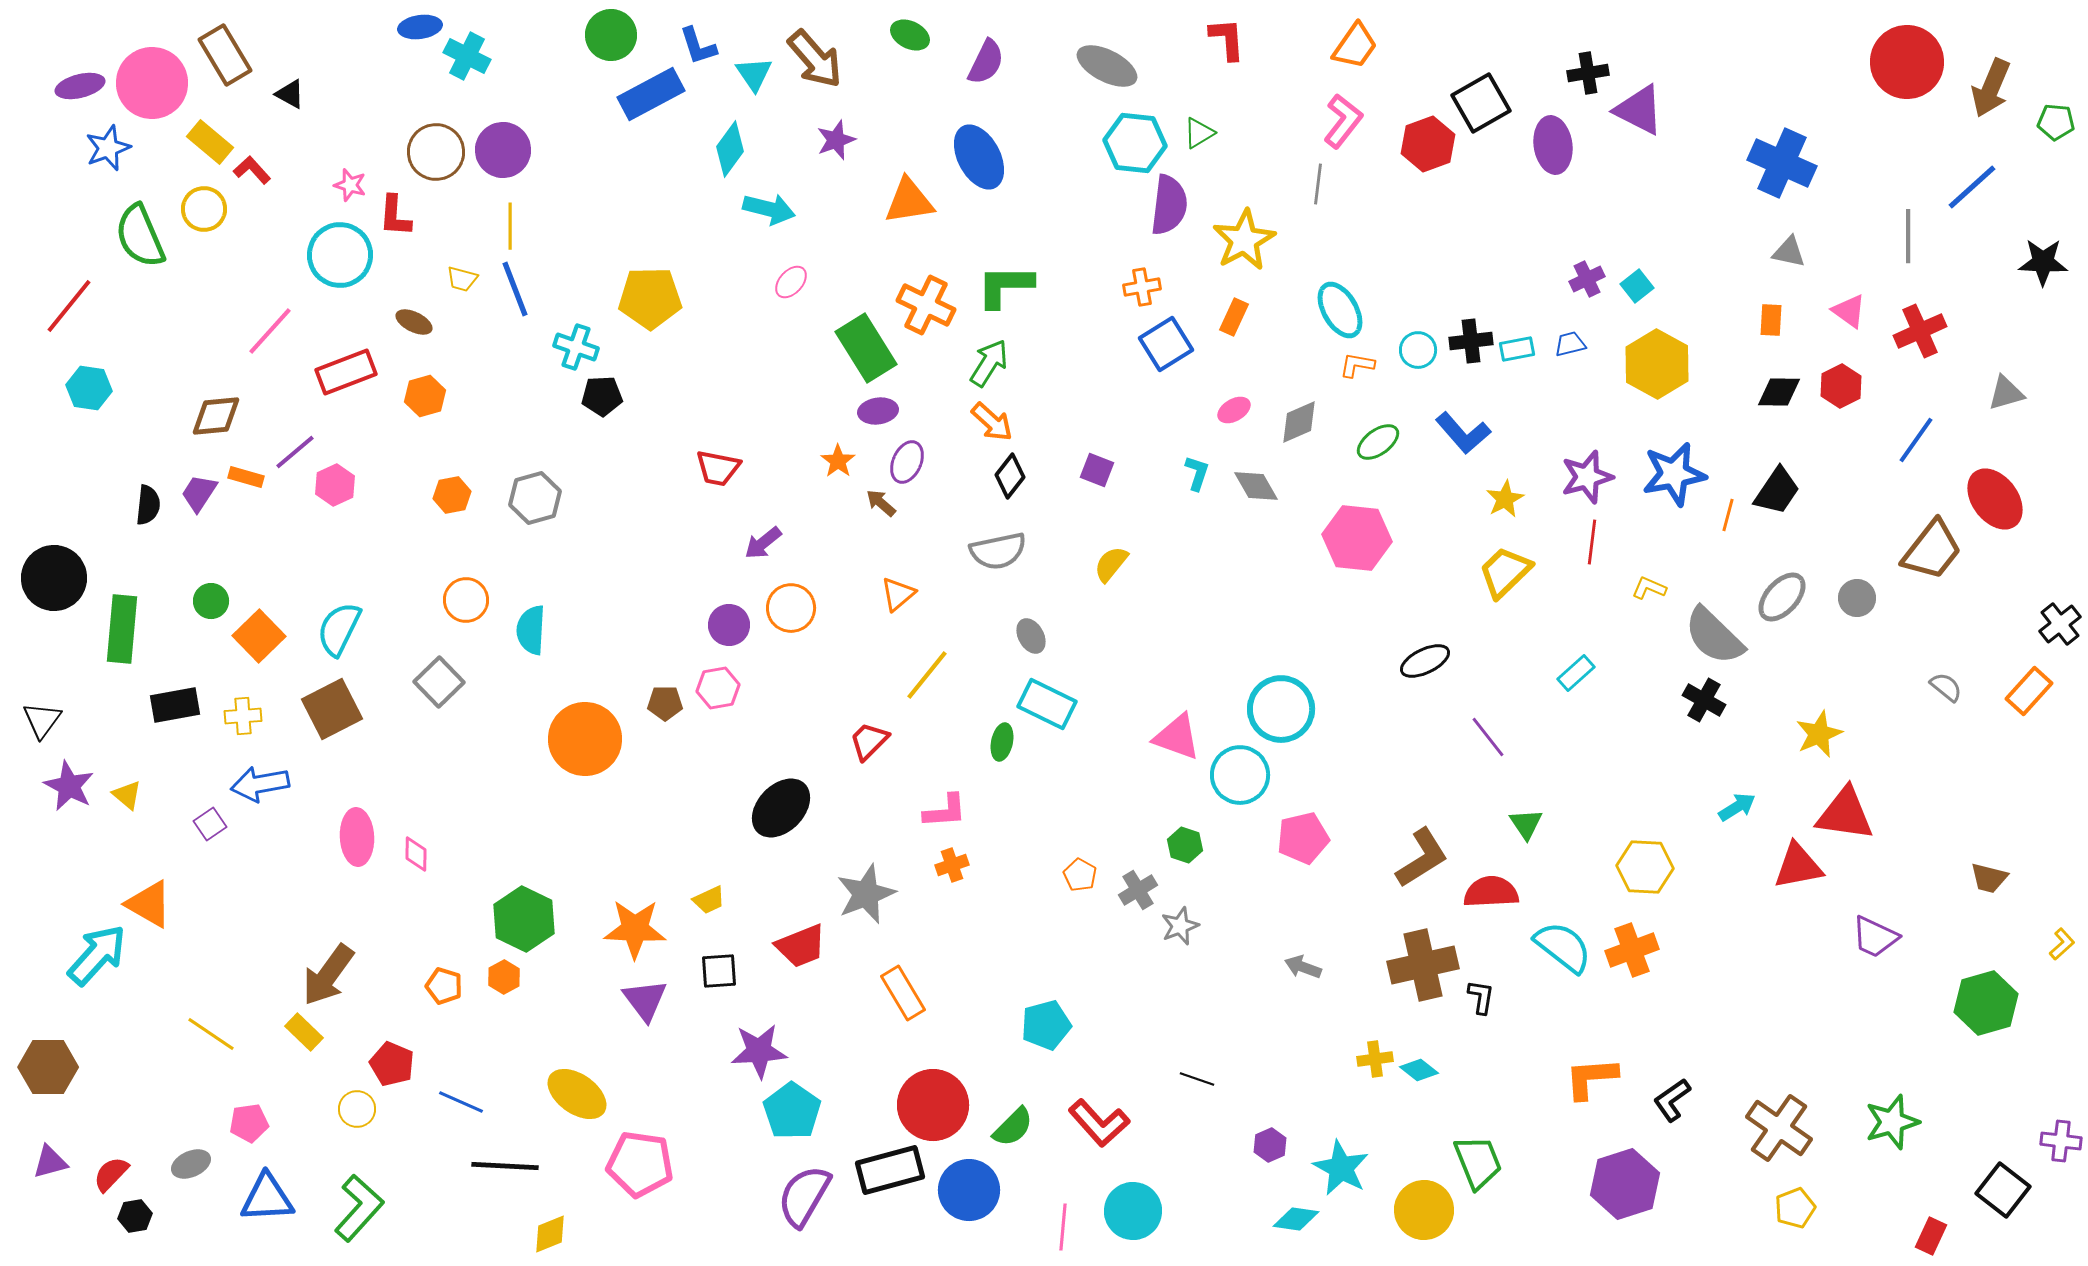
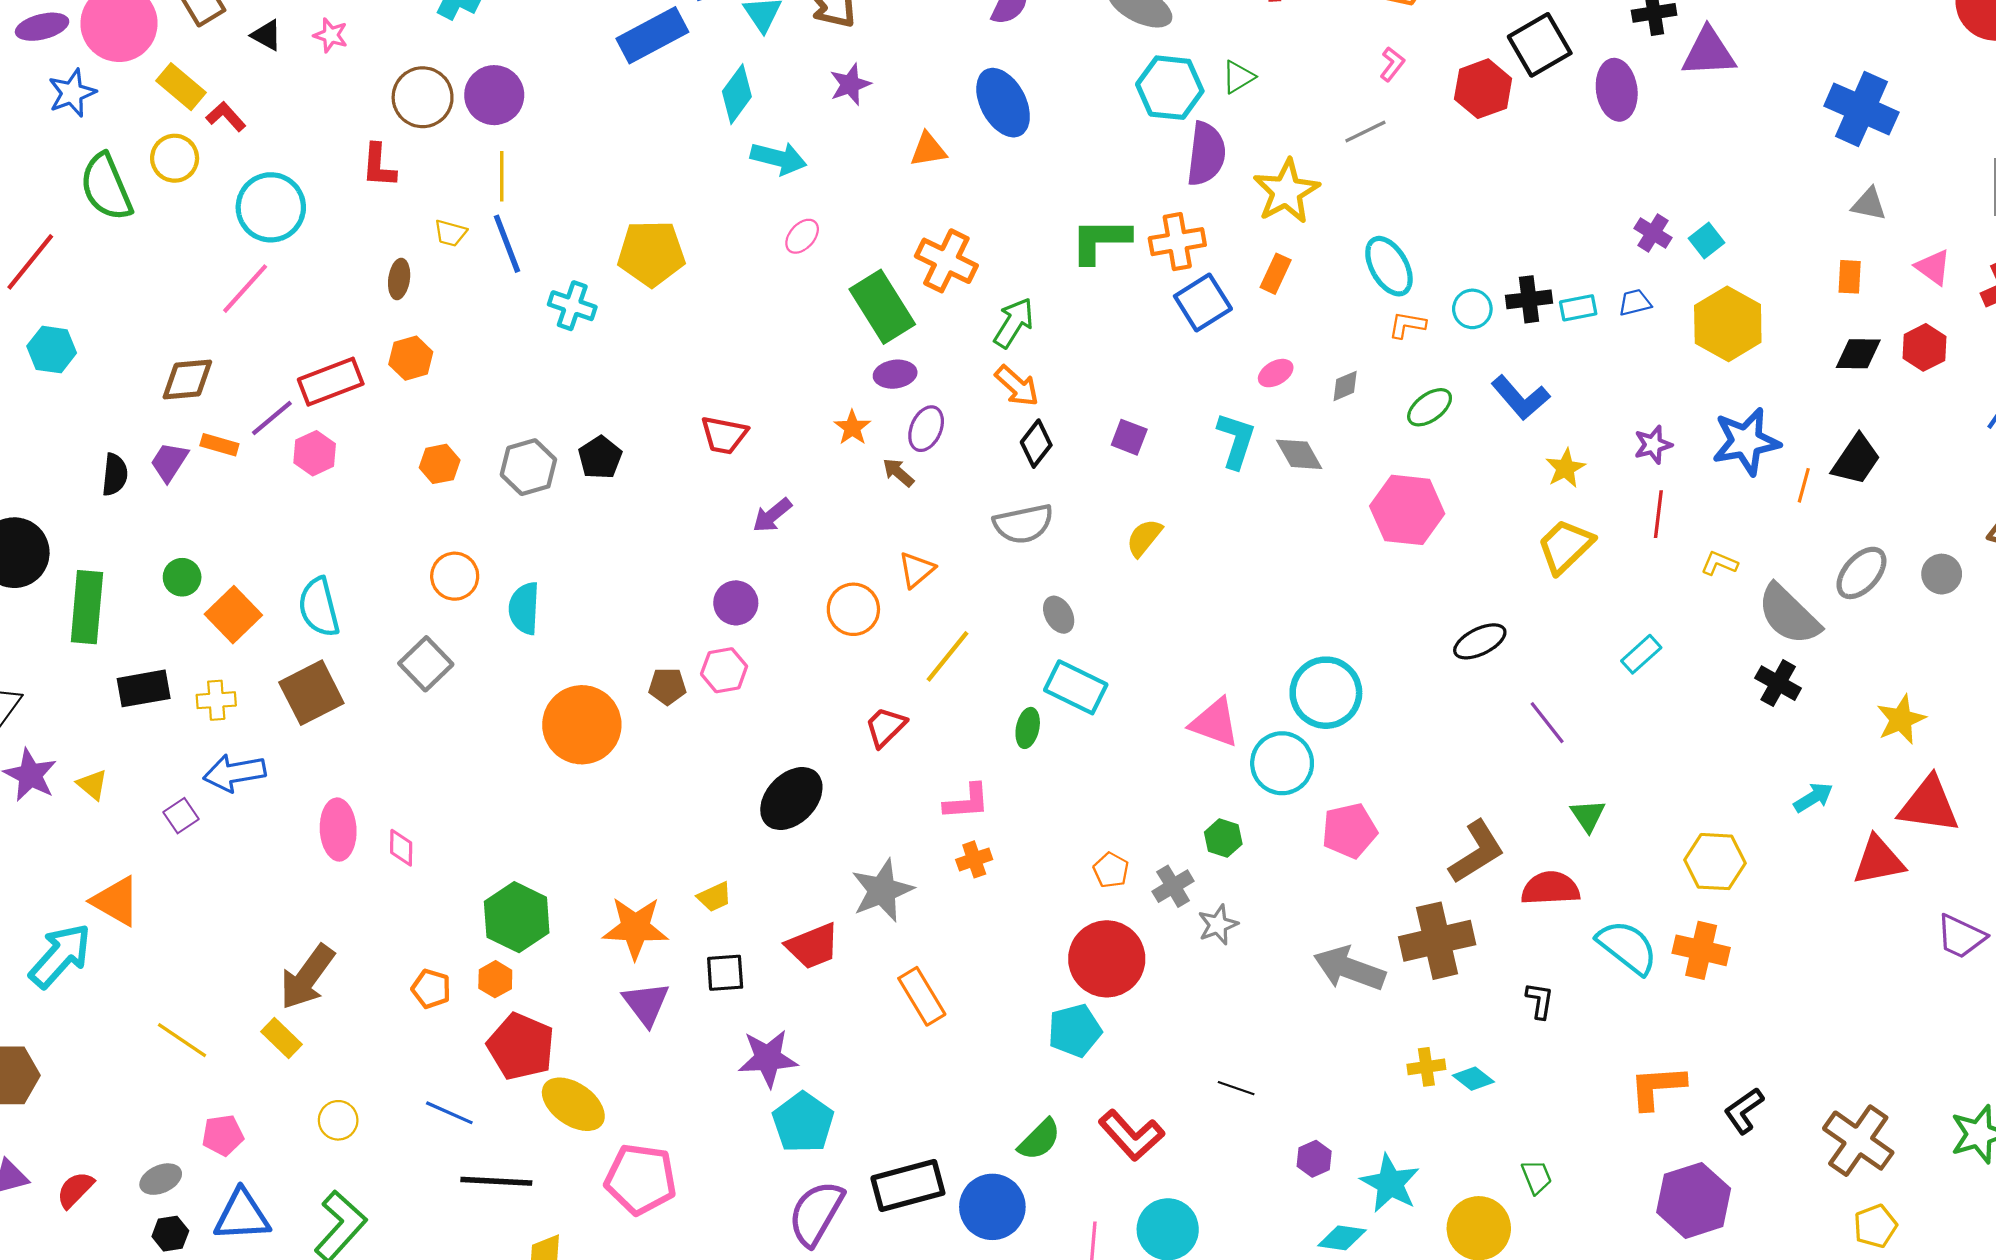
purple triangle: (1639, 110) -> (1709, 52), turned -30
pink L-shape: (1343, 121) -> (1392, 64), size x0.6
gray line: (1318, 184) -> (1365, 131), turned 57
pink star: (350, 185) -> (331, 35), moved
orange triangle: (909, 201) -> (928, 150), size x0.7
cyan circle: (340, 255) -> (271, 207), moved
purple cross: (1587, 279) -> (1653, 233), turned -32
green L-shape: (1005, 286) -> (1100, 240), moved
orange cross: (1142, 287) -> (1177, 242), size x1.4
brown ellipse: (414, 322) -> (399, 279), turned 72
red rectangle: (346, 372) -> (331, 382), moved
black pentagon: (602, 396) -> (600, 458), moved, turned -30
gray diamond: (1299, 422) -> (1345, 386), size x0.7
cyan L-shape: (1197, 473) -> (1236, 440), size x1.5
purple star: (1587, 477) -> (1653, 445), size x0.7
orange circle: (791, 608) -> (853, 609), moved
cyan semicircle: (339, 629) -> (319, 607), turned -40
orange cross: (1632, 950) -> (1701, 950), turned 33
brown cross: (1423, 965) -> (1437, 941), moved
gray arrow: (1303, 967) -> (1349, 968), size x1.8
red pentagon: (392, 1064) -> (521, 1047), moved, size x1.4
red circle: (933, 1105) -> (1107, 959), moved
green trapezoid: (1478, 1162) -> (1536, 1177), size x0.6
black hexagon: (135, 1216) -> (170, 1234), moved

